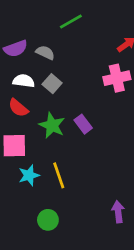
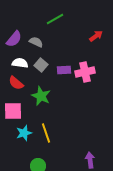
purple semicircle: (16, 48) -> (14, 39), turned -30
pink cross: (117, 78) -> (85, 72), moved
purple rectangle: (83, 124) -> (64, 70), moved, turned -56

